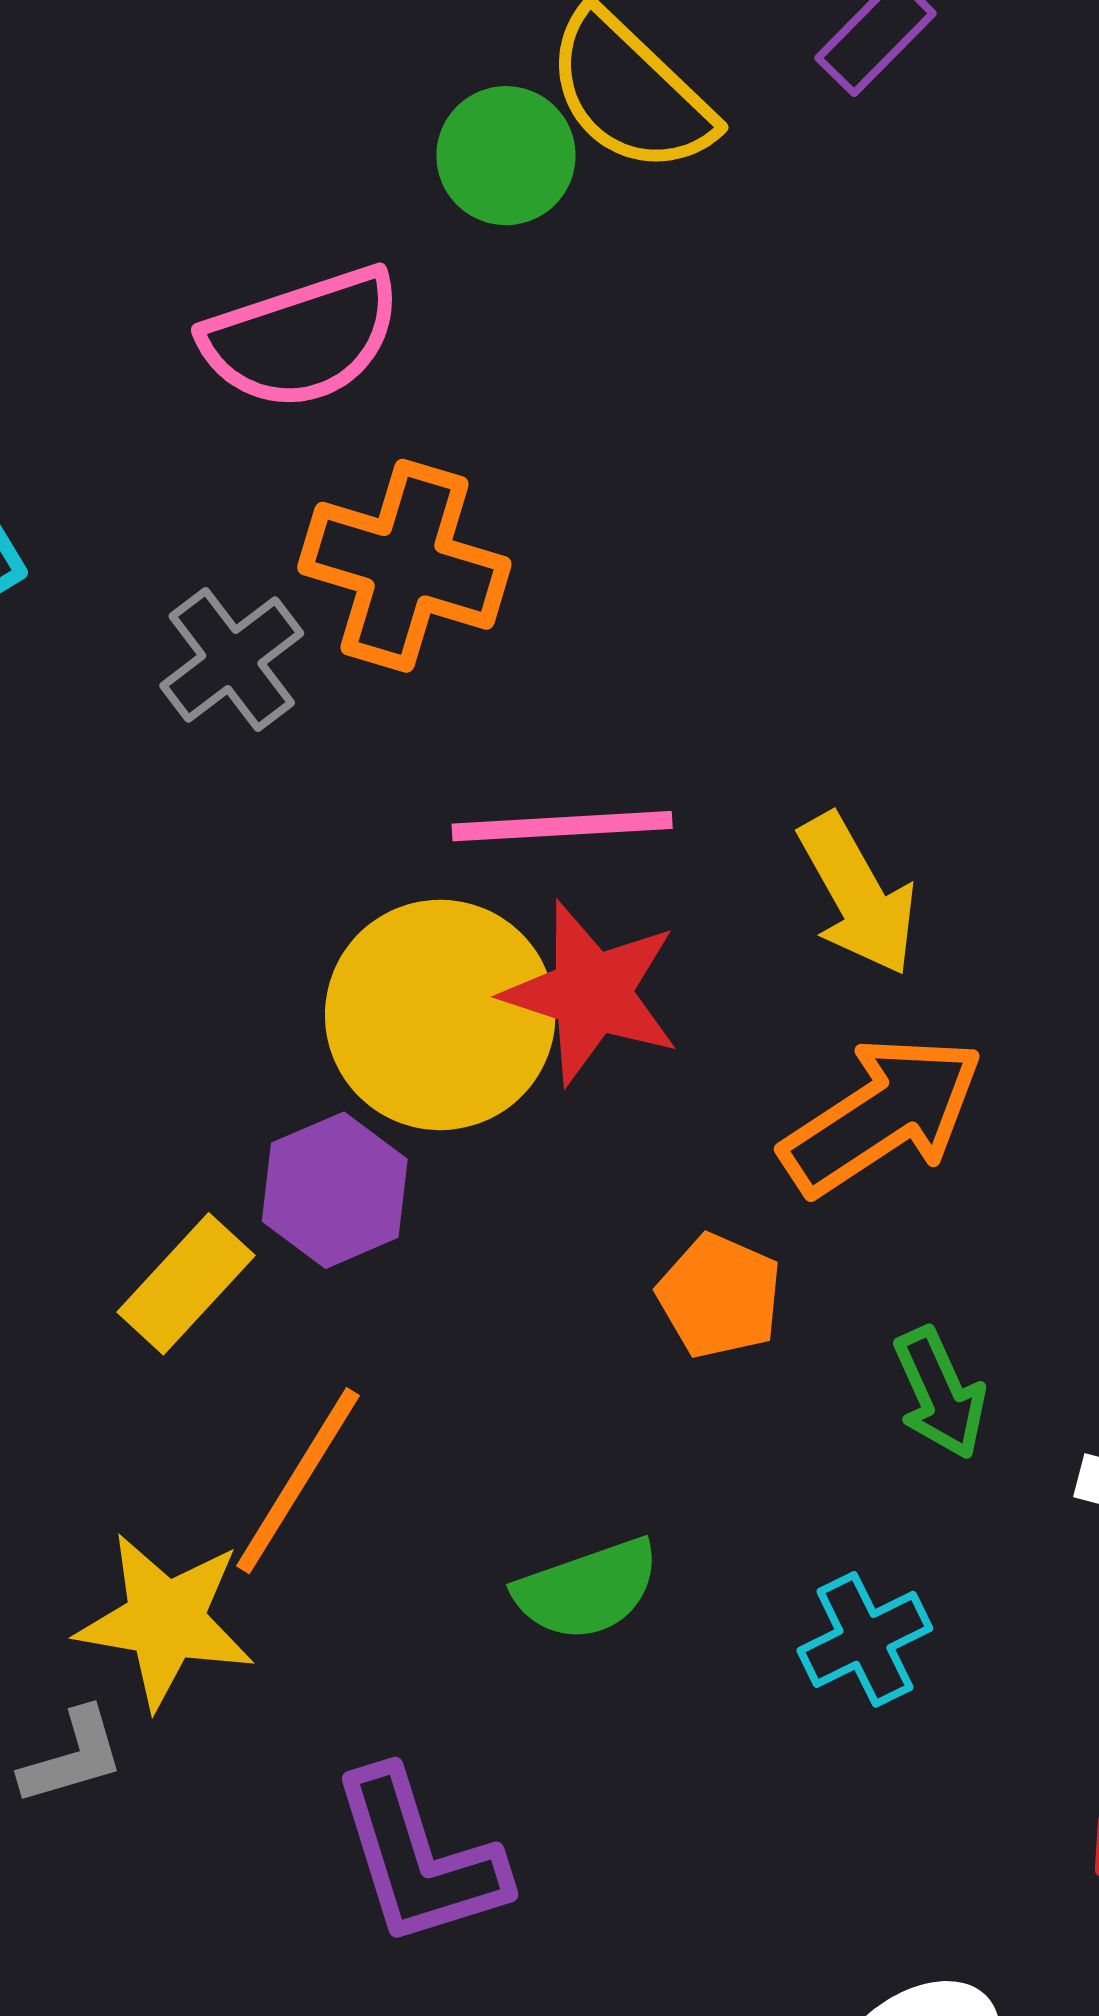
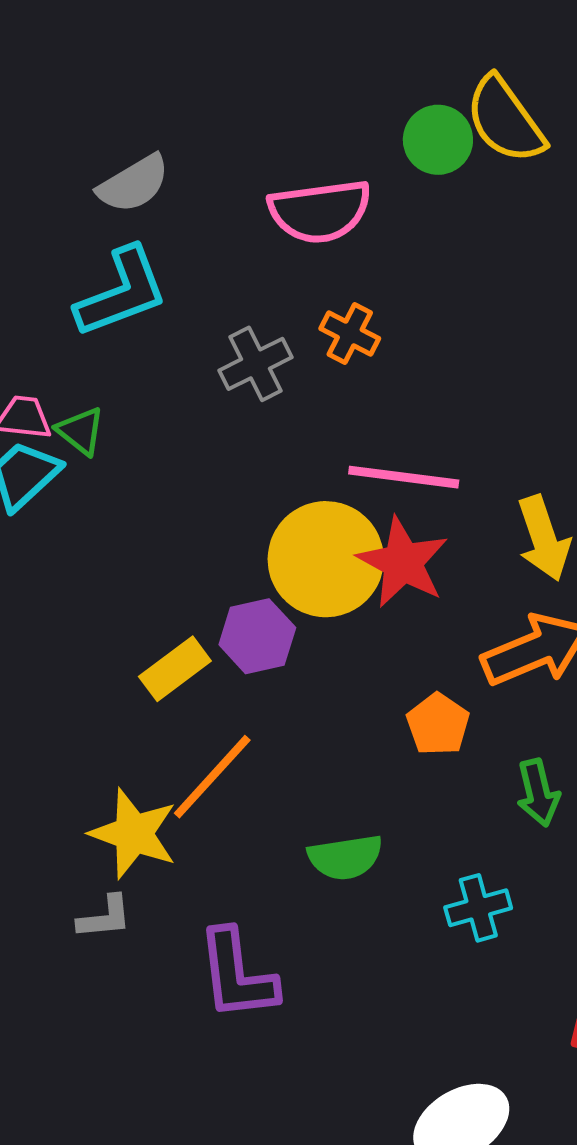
orange cross: (404, 566) -> (350, 333), size x0.6
gray L-shape: (72, 1757) -> (105, 917), moved

